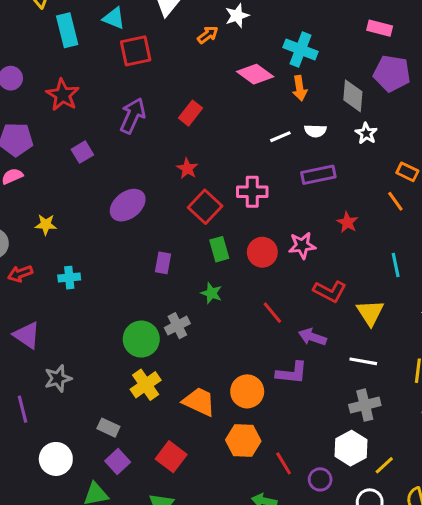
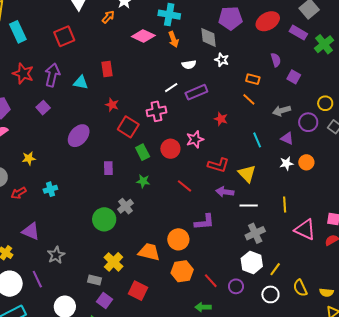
cyan triangle: (114, 18) -> (81, 82), moved
red rectangle: (190, 113) -> (107, 69), turned -35
purple arrow: (133, 116) -> (52, 75), moved
white line: (280, 137) -> (171, 88), moved
purple arrow: (312, 337) -> (225, 192), moved
yellow cross: (146, 385) -> (114, 262), moved

